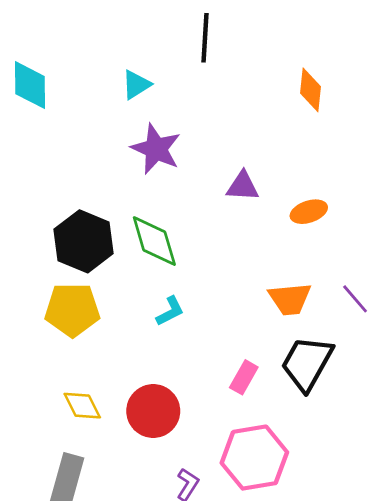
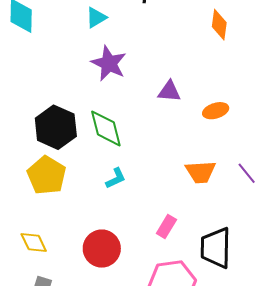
yellow pentagon: (72, 310) -> (47, 175), turned 30
black trapezoid: (307, 363) -> (216, 248), moved, turned -30
yellow diamond: (82, 406) -> (34, 243), moved

